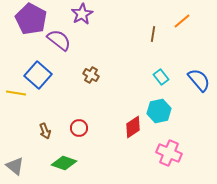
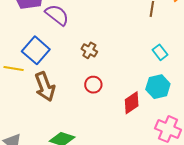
red circle: (79, 128) -> (93, 85), moved
brown arrow: (45, 131) -> (45, 87), moved, size x1.8

